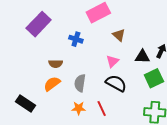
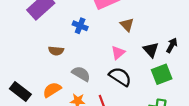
black triangle: (142, 57) -> (151, 50), turned 42
gray semicircle: (80, 83) -> (81, 74), turned 108
orange semicircle: (52, 84) -> (52, 90), moved

